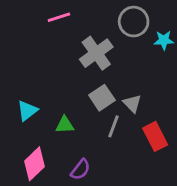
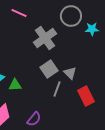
pink line: (59, 17) -> (19, 13), turned 42
green triangle: (65, 125) -> (15, 85), moved

